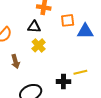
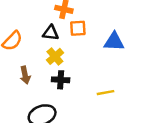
orange square: (68, 20) -> (78, 28), moved
black cross: (63, 82) -> (61, 80), moved

